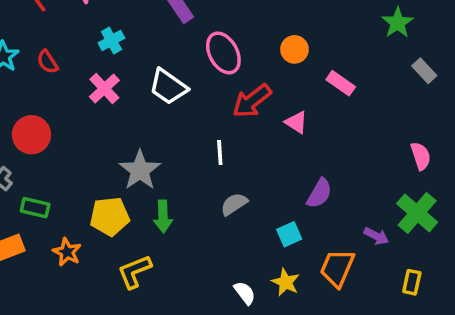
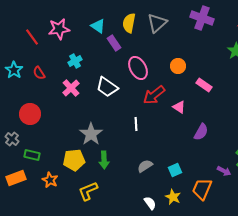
purple semicircle: (319, 193) -> (201, 132), moved
gray semicircle: (234, 204) -> (145, 166), moved

